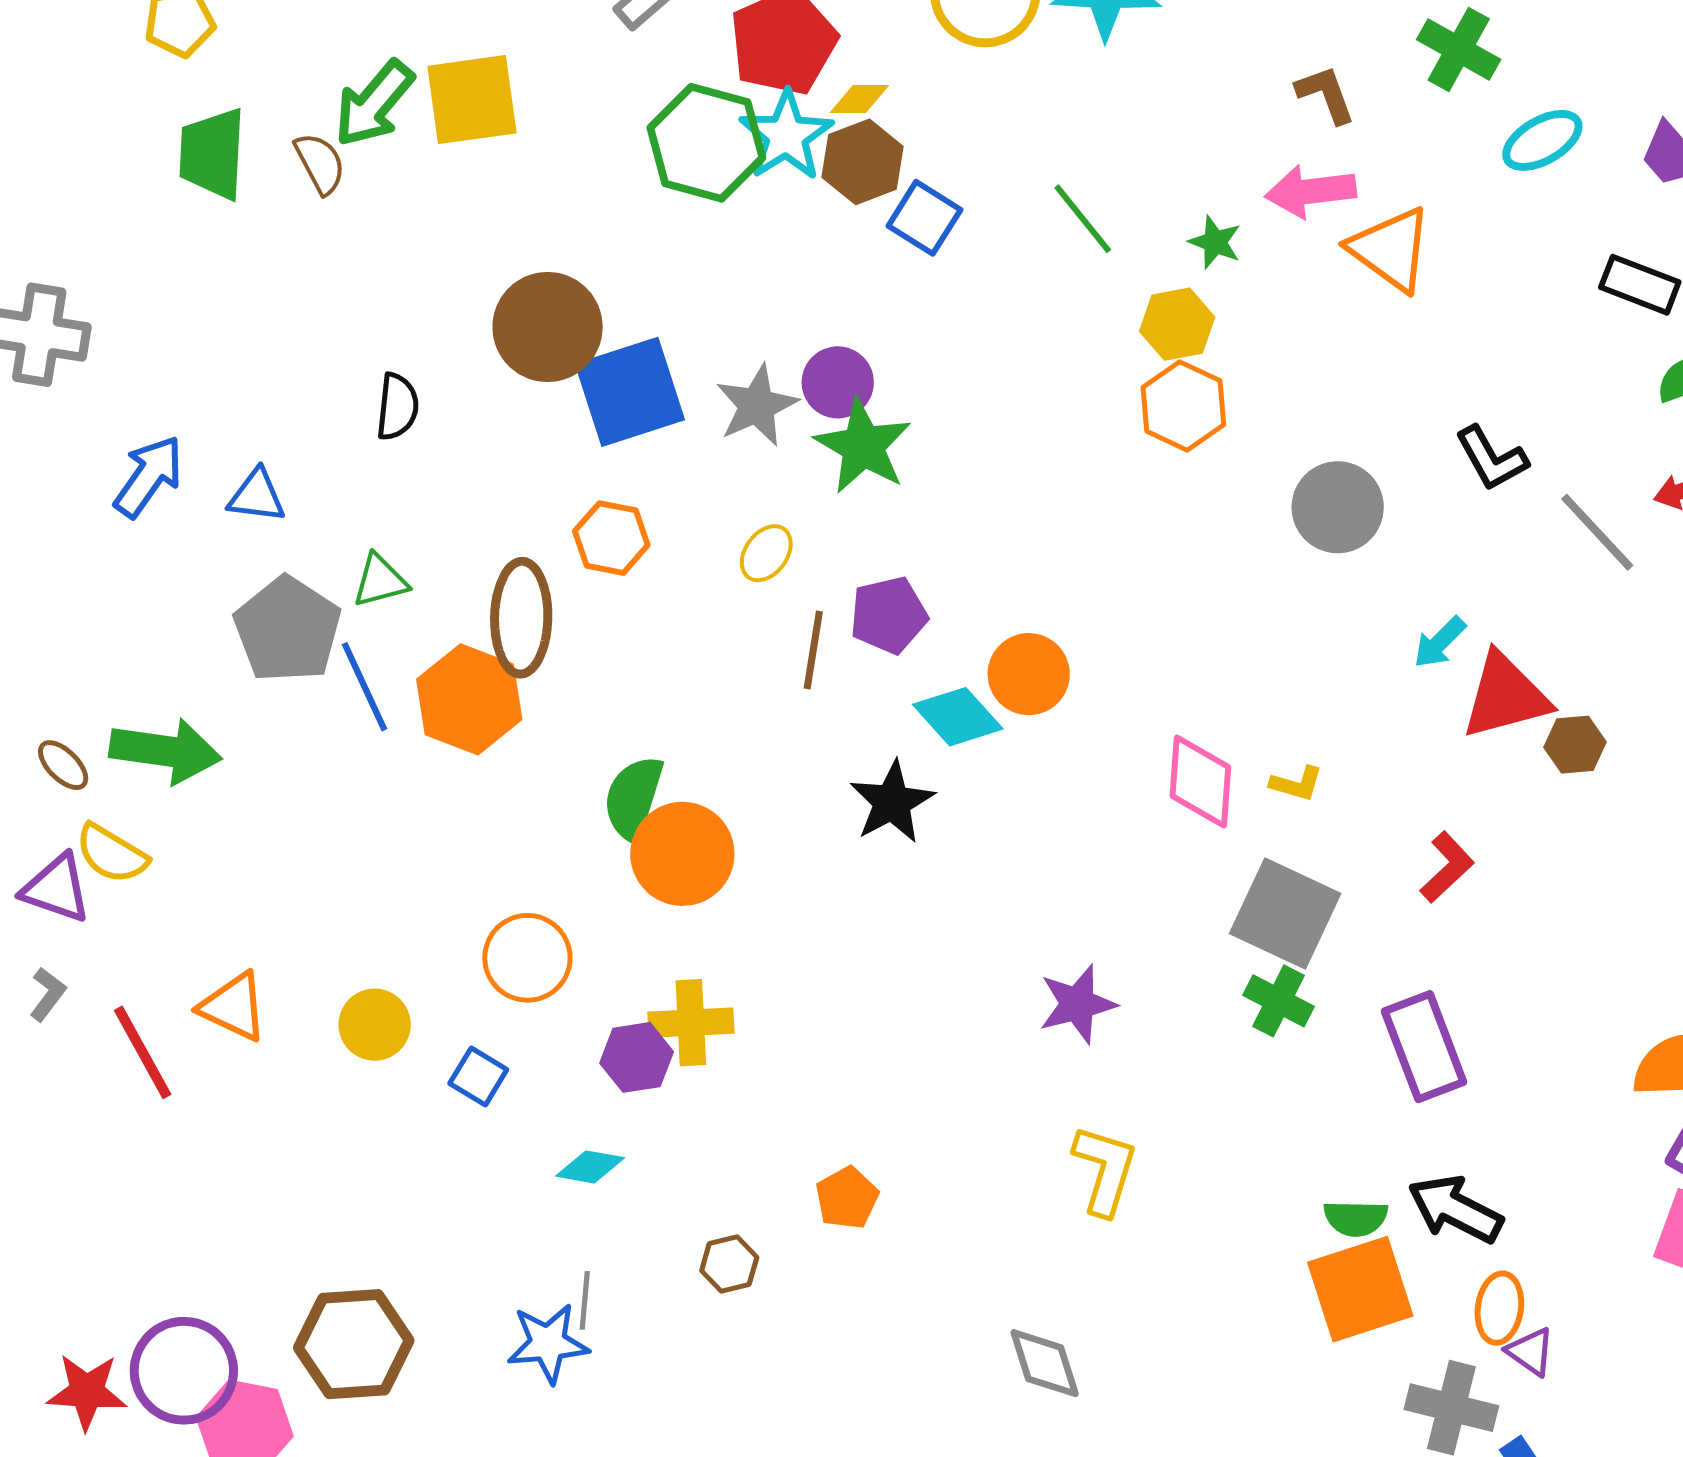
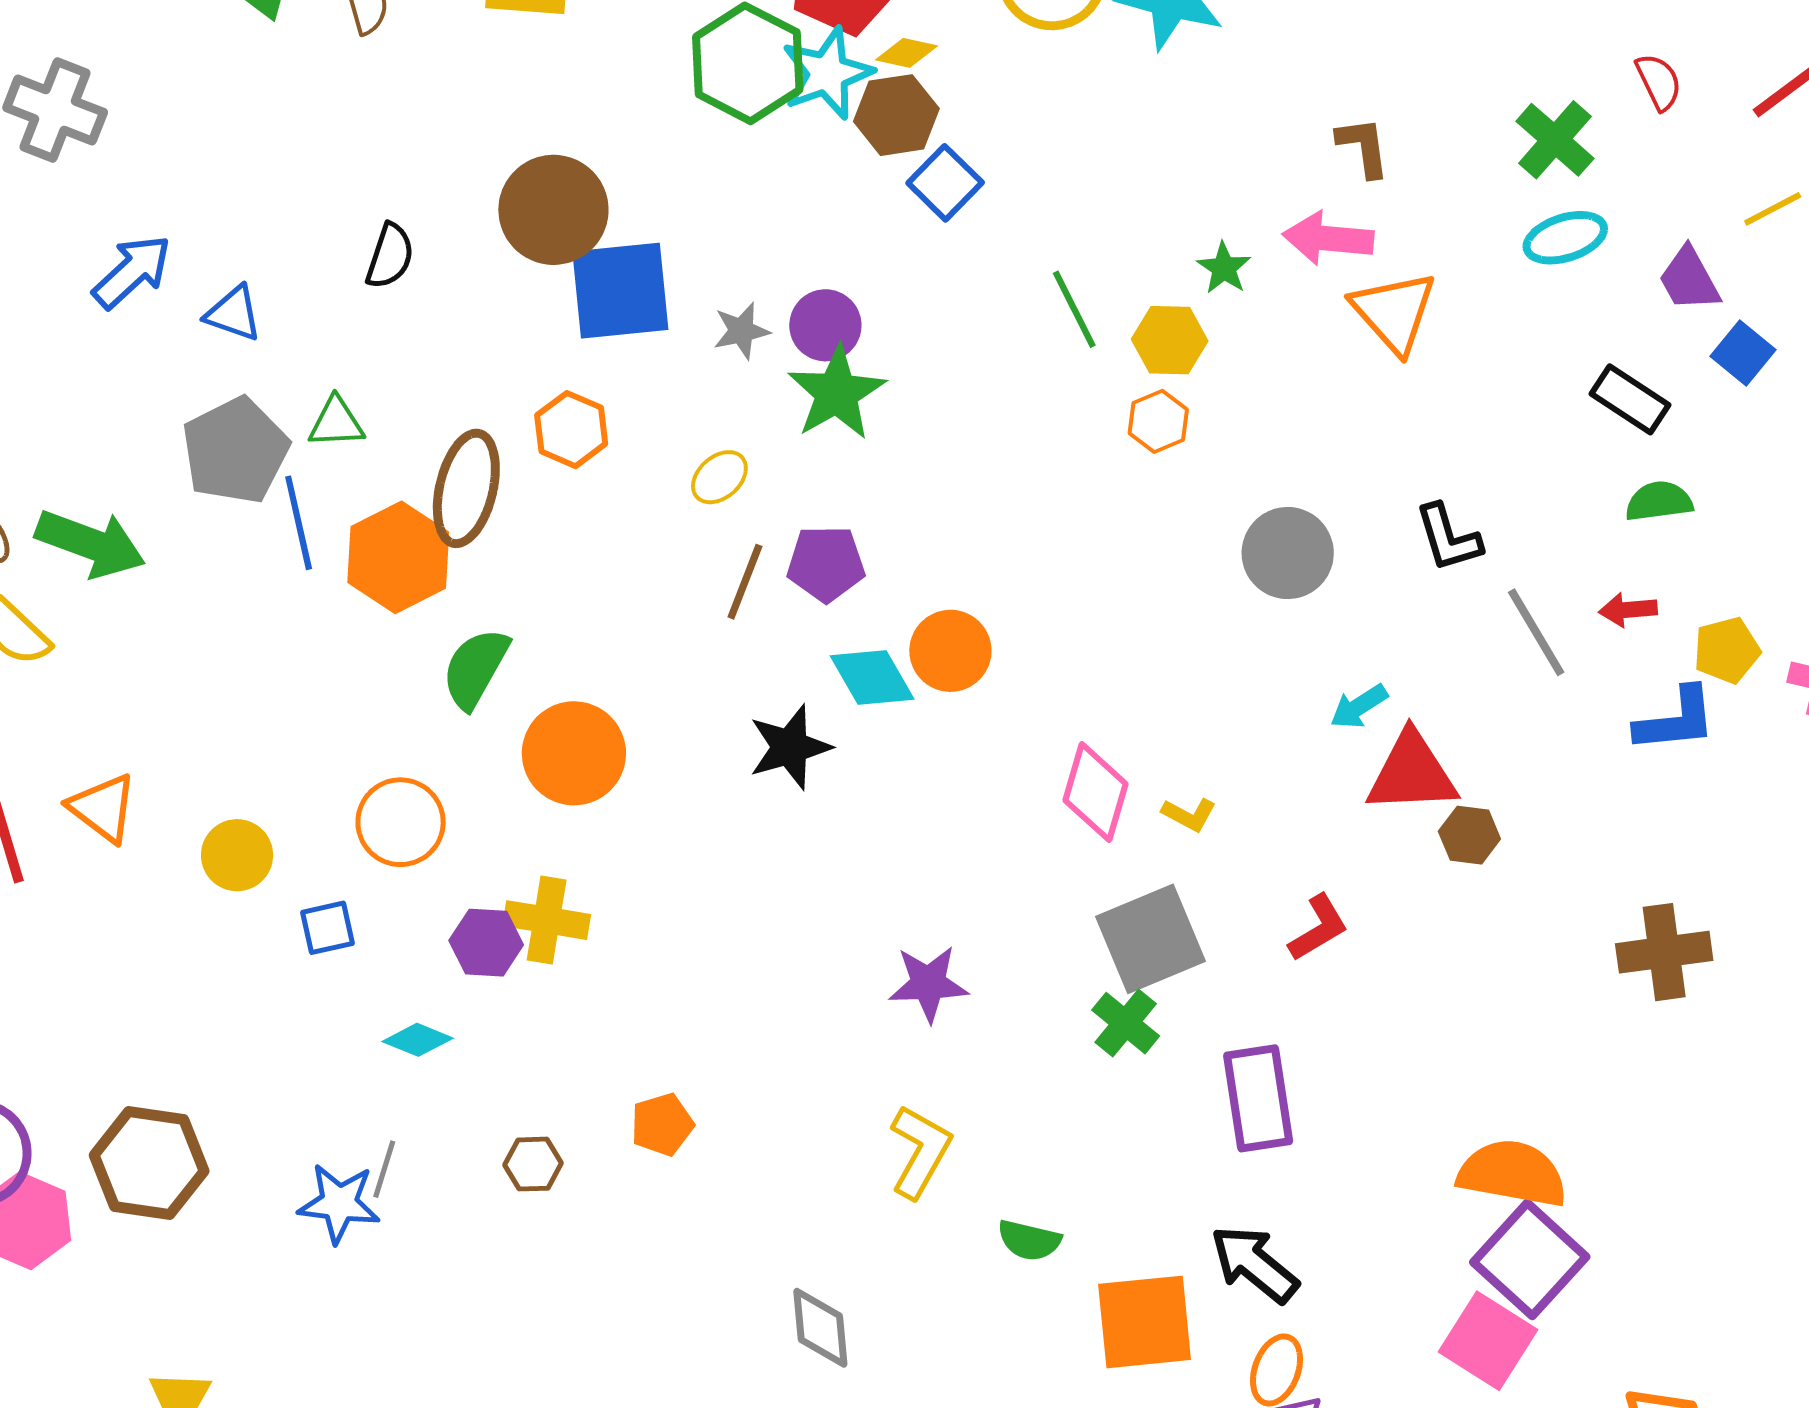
green cross: (1459, 50) -> (1555, 140), moved
green line: (1083, 219) -> (1074, 309), moved
gray star: (757, 406) -> (741, 331), size x0.7
orange hexagon: (1183, 406) -> (1158, 421), size x0.7
green semicircle: (633, 798) -> (475, 668), moved
gray square: (1285, 913) -> (1151, 939), turned 30
blue square: (478, 1076) -> (327, 928), turned 34
green semicircle: (1356, 1218) -> (1029, 1240), moved

